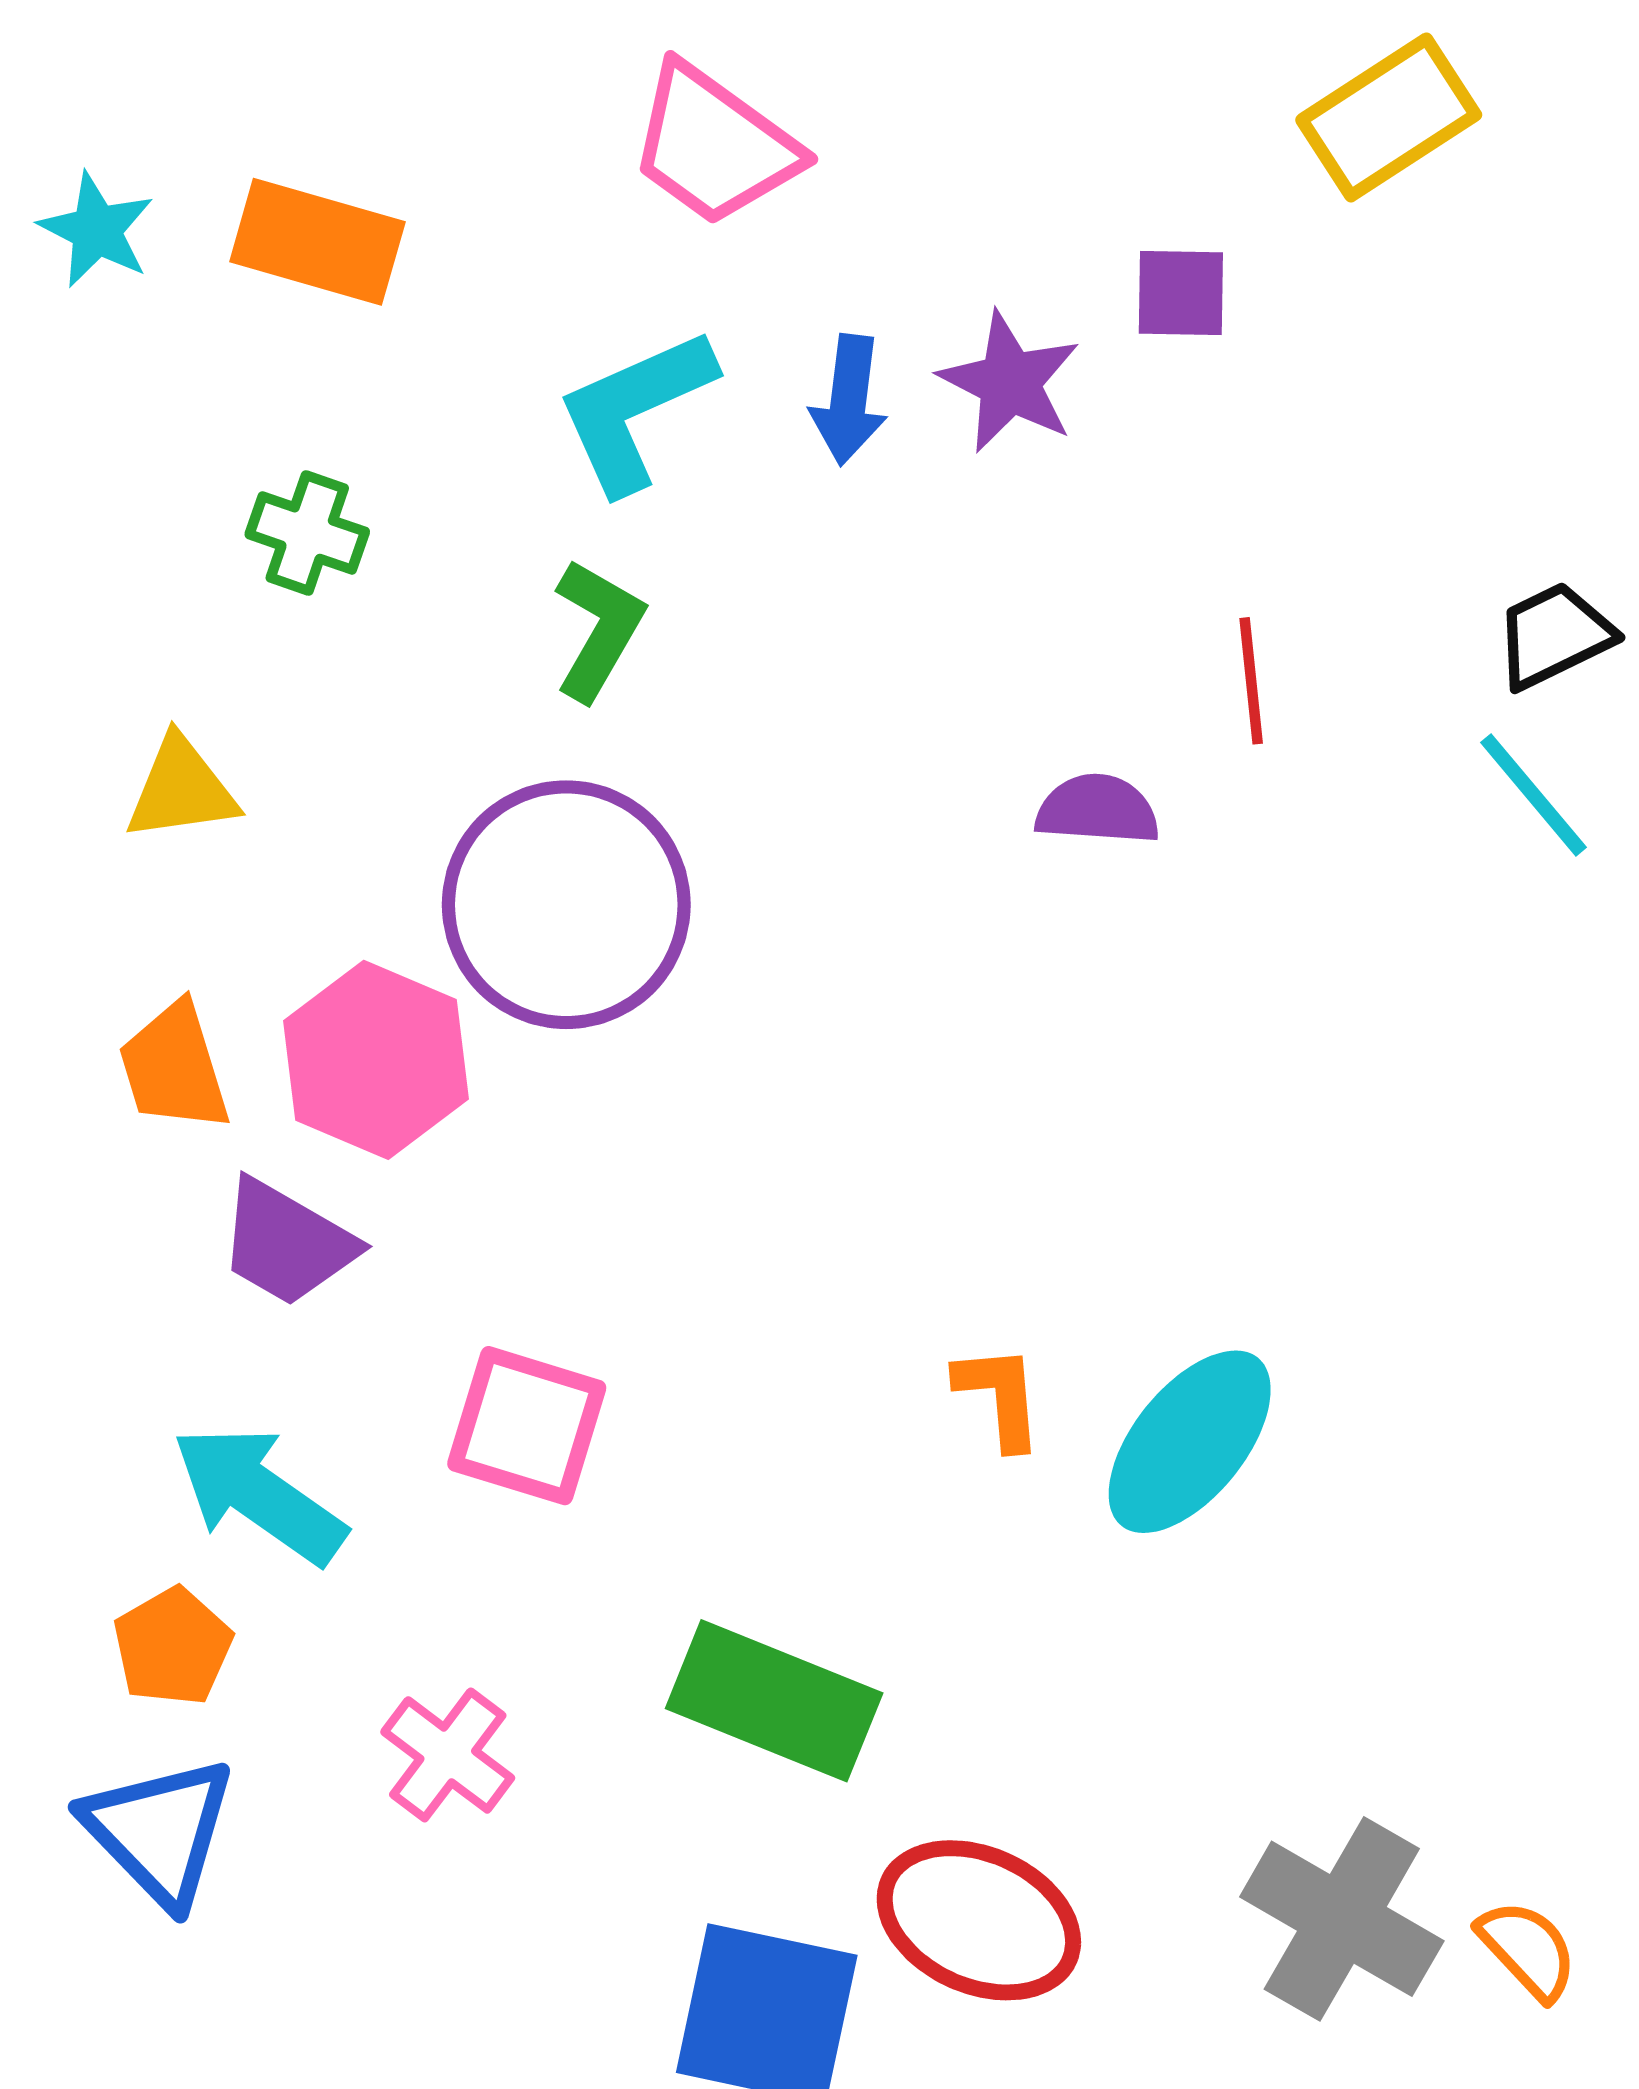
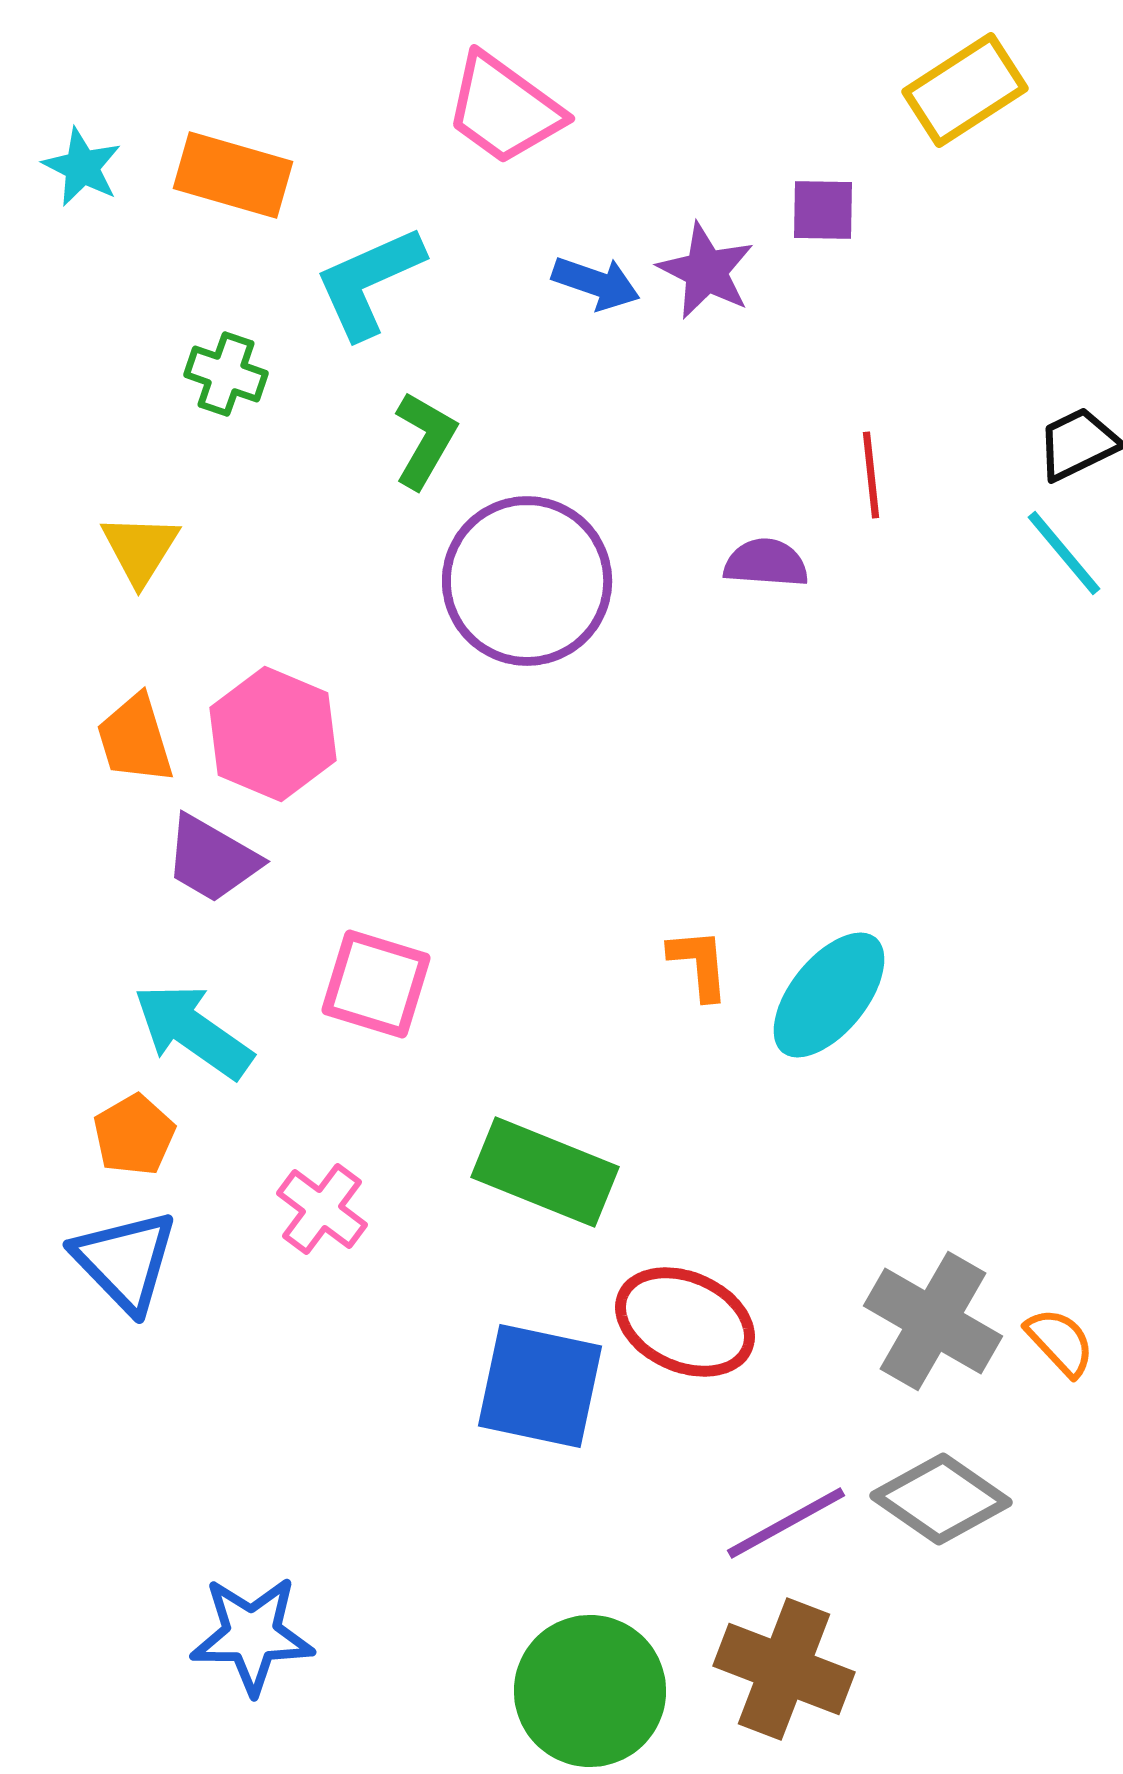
blue arrow: (849, 400) -> (596, 283), turned -78
cyan L-shape: (635, 410) -> (369, 282), moved
yellow triangle: (181, 789) -> (140, 549), turned -50
purple circle: (566, 905) -> (527, 581), moved

